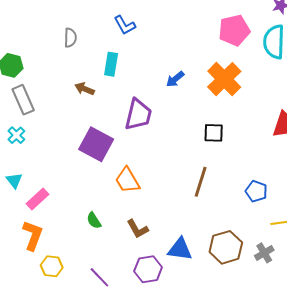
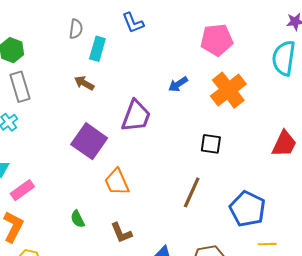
pink pentagon: (234, 30) -> (217, 40), moved
cyan rectangle: (111, 64) -> (97, 49), moved
blue pentagon: (256, 191) -> (248, 209), size x1.6

